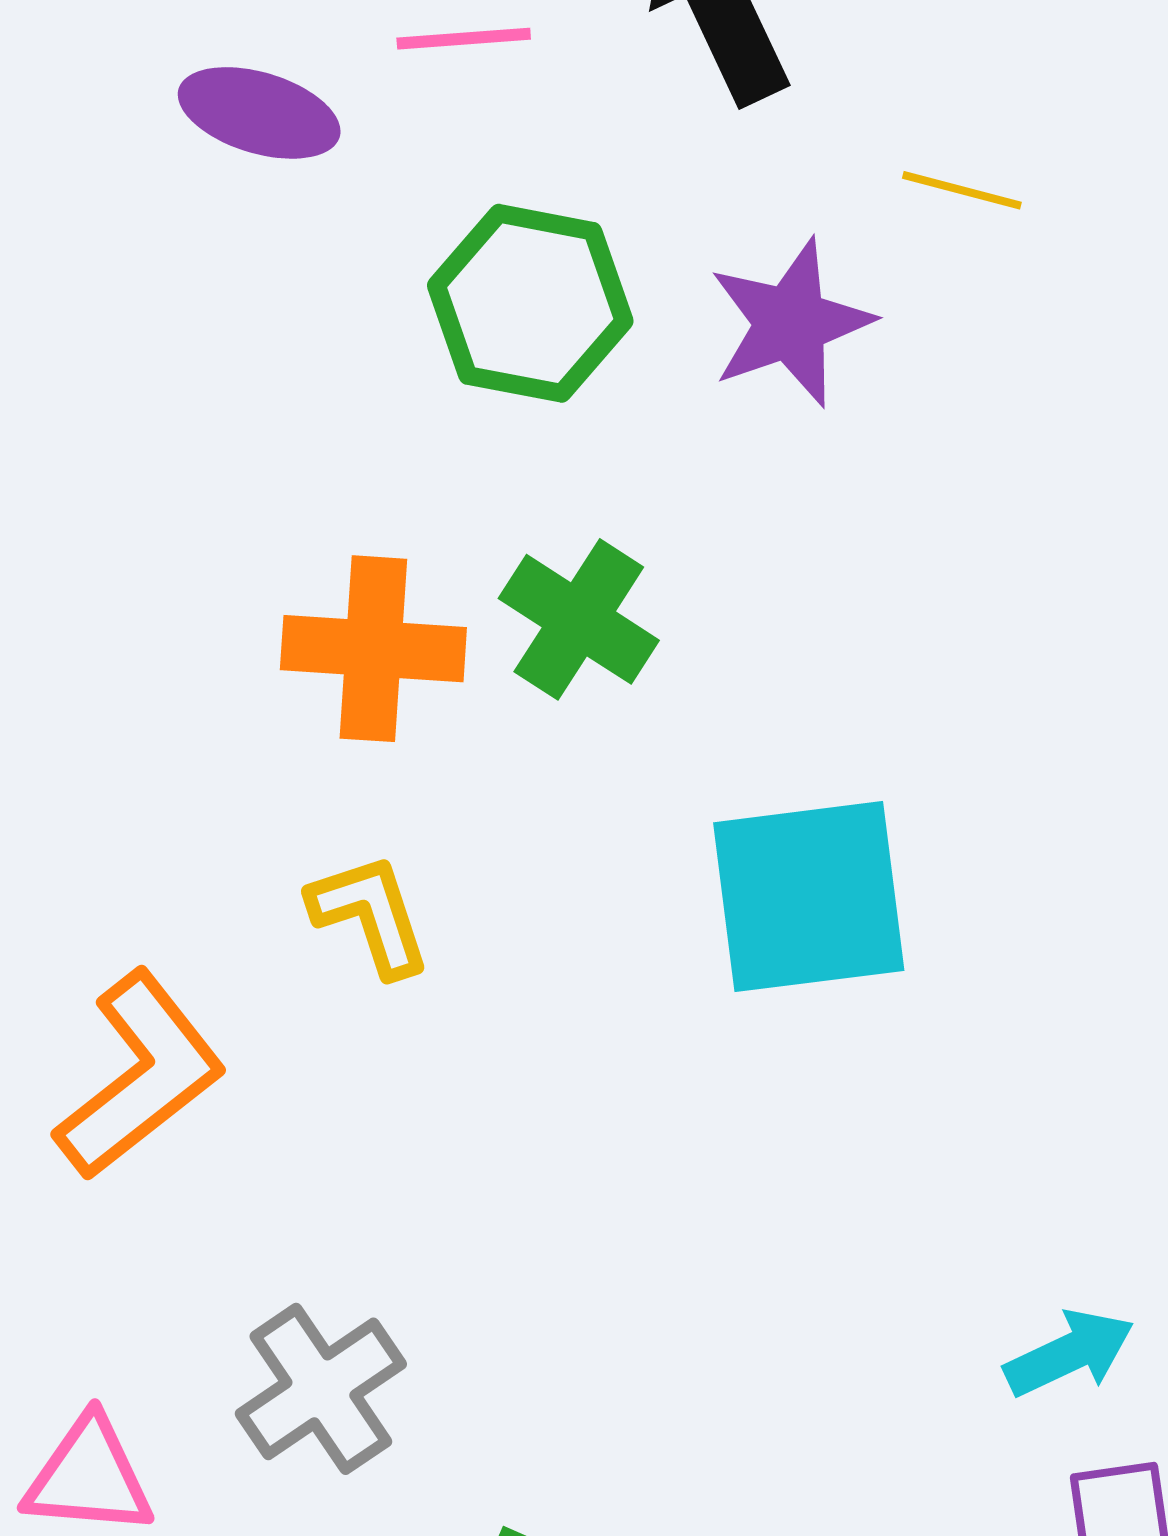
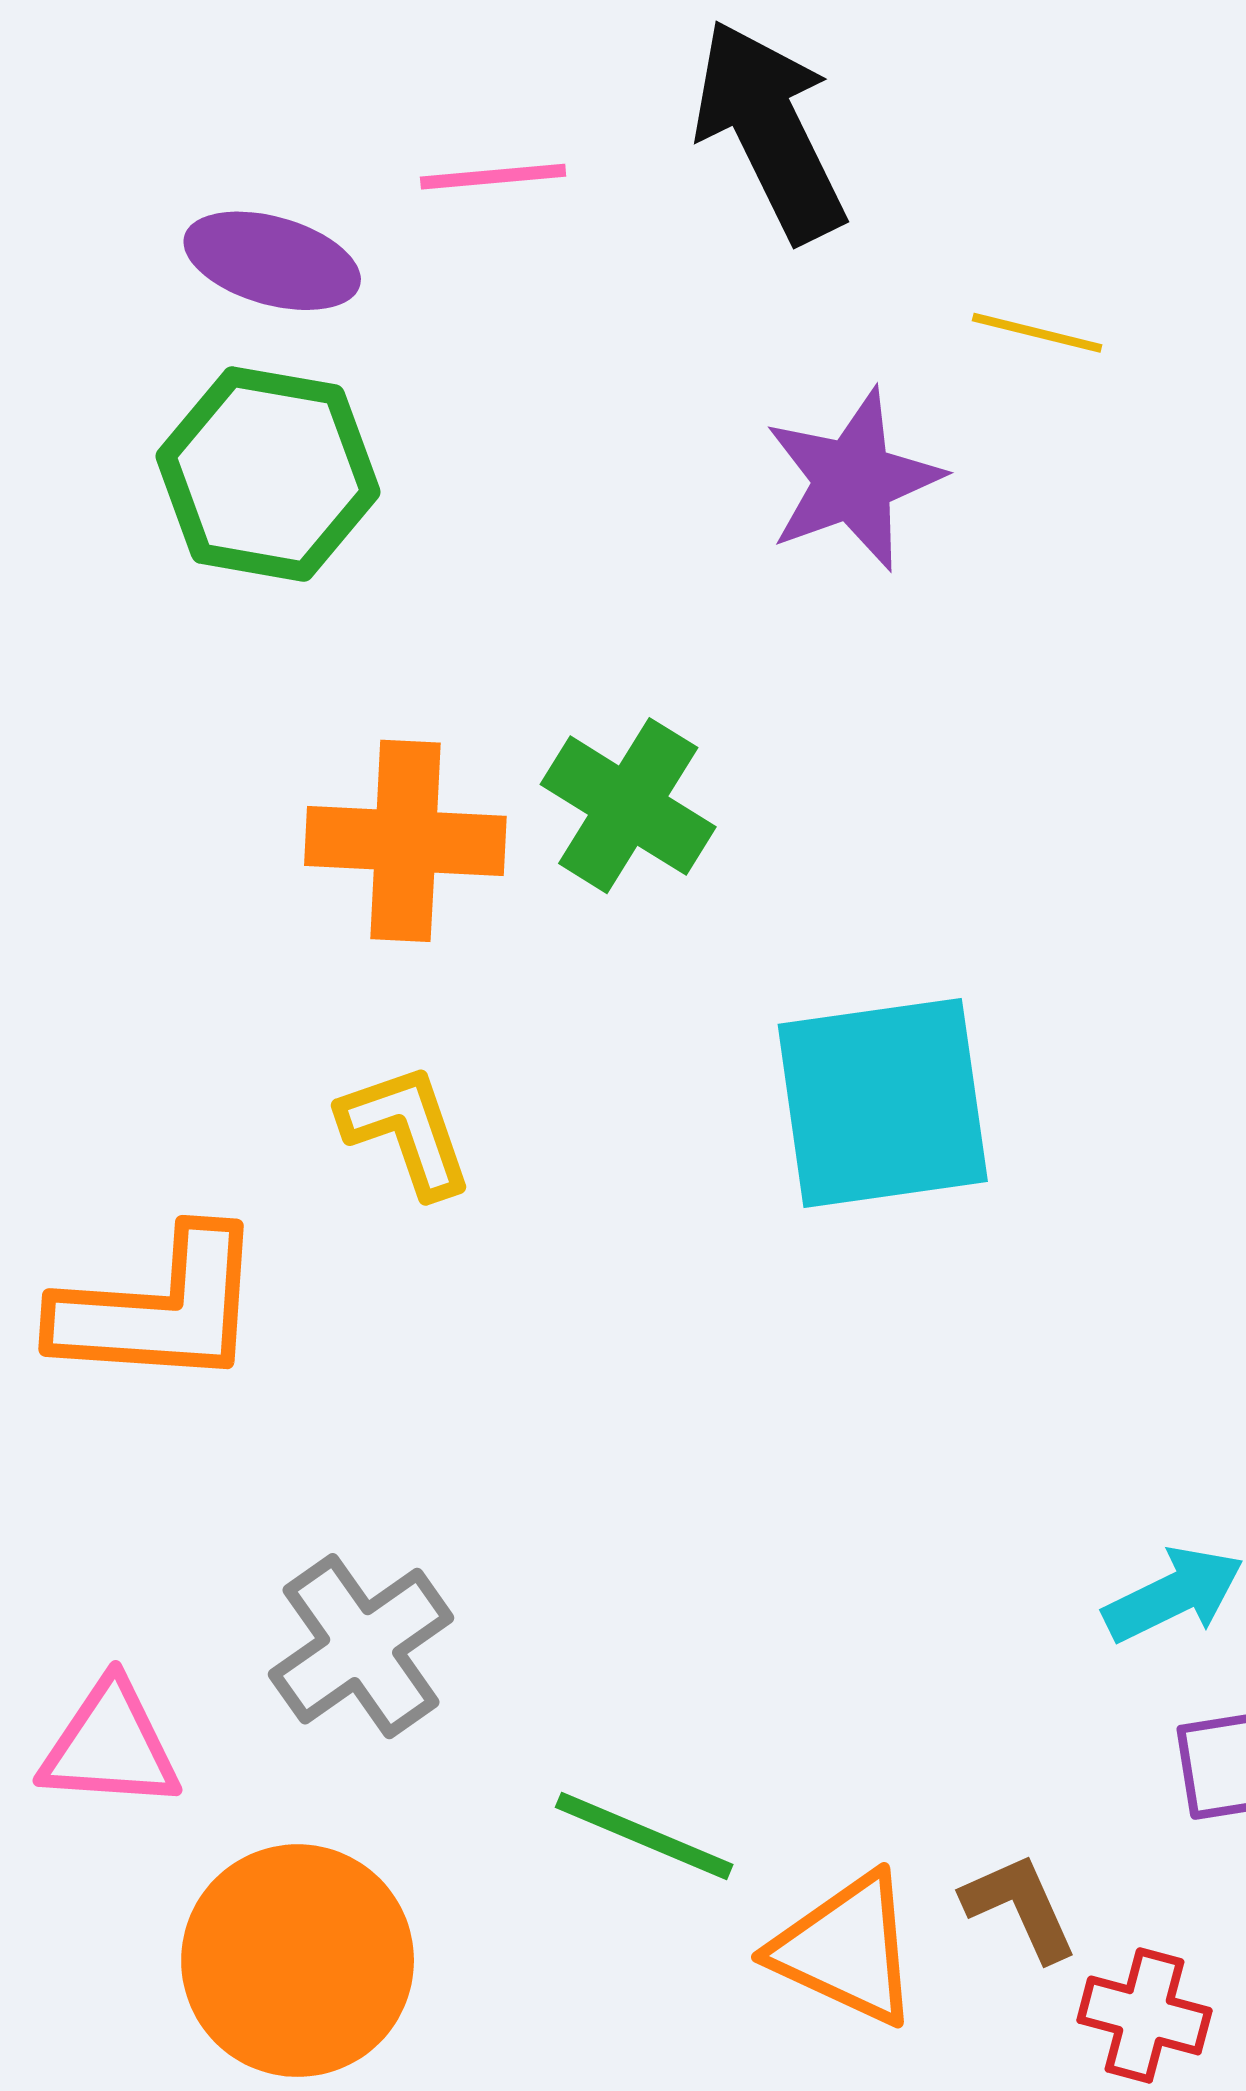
green hexagon: (530, 303) -> (268, 474), moved
orange L-shape: (140, 1076) -> (159, 1309), turned 43

